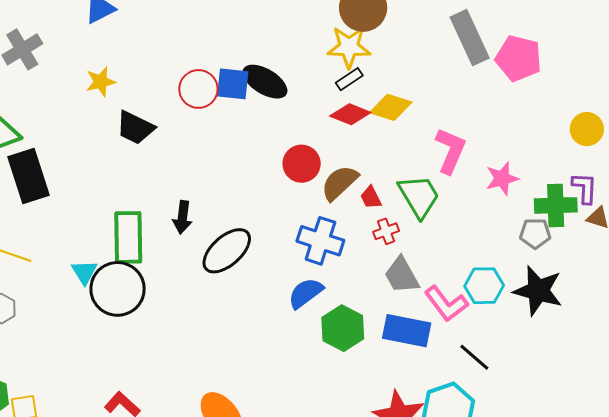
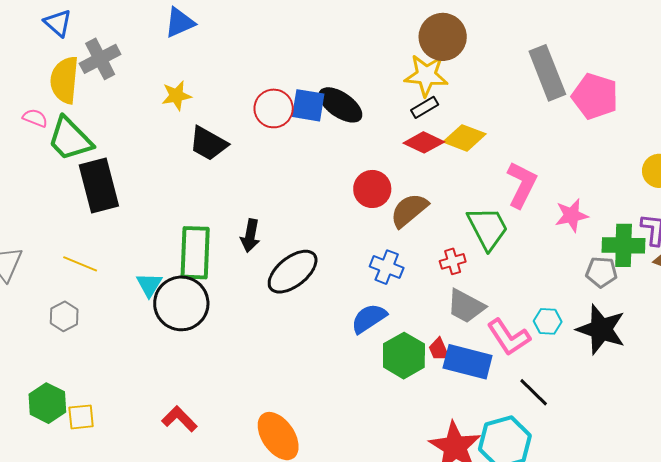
red trapezoid: (371, 197) -> (439, 349), moved
blue cross: (320, 241) -> (387, 267), size x0.7
gray trapezoid: (402, 275) -> (466, 306), turned -36
cyan hexagon: (484, 286) -> (548, 321), size x0.7

